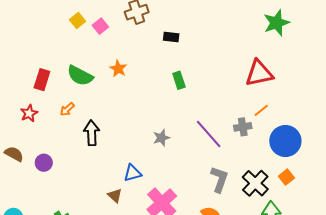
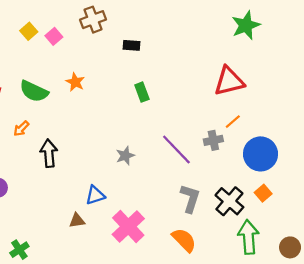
brown triangle: (115, 196) -> (77, 221), turned -49

